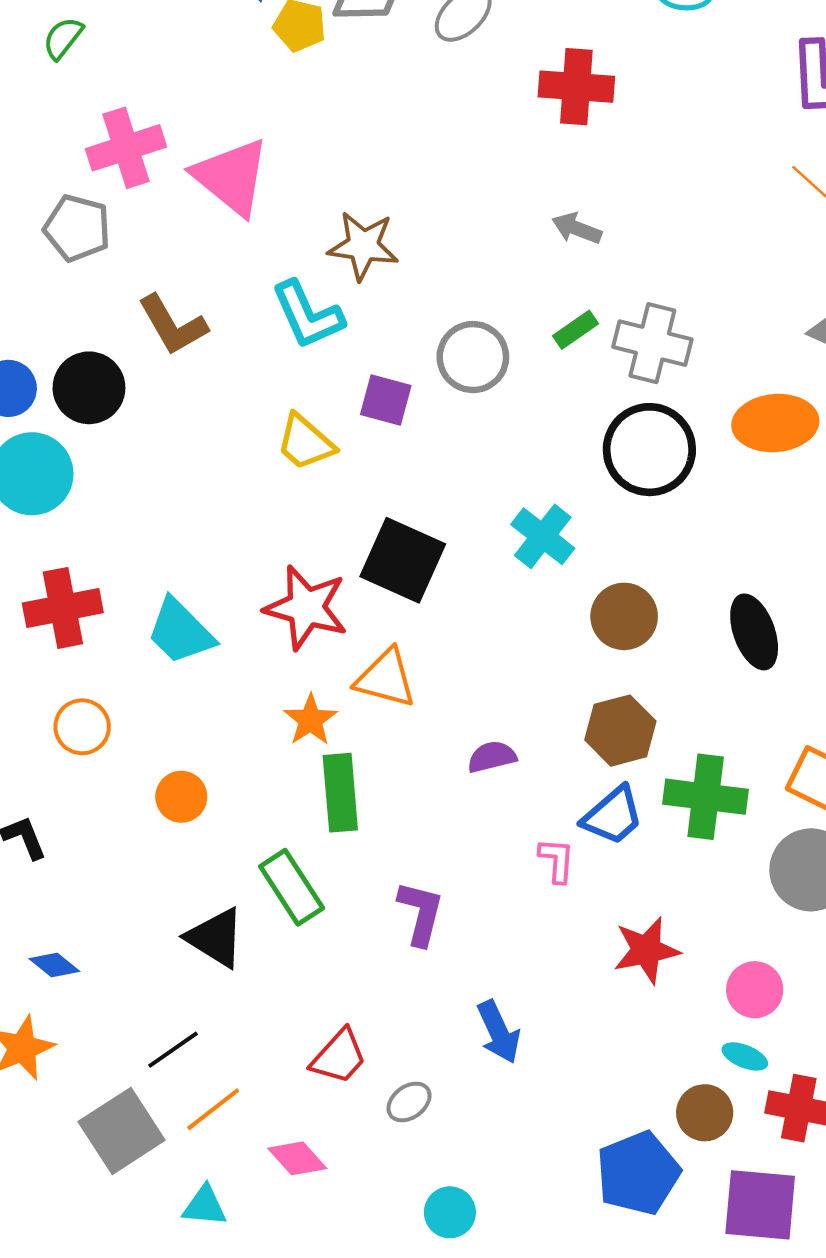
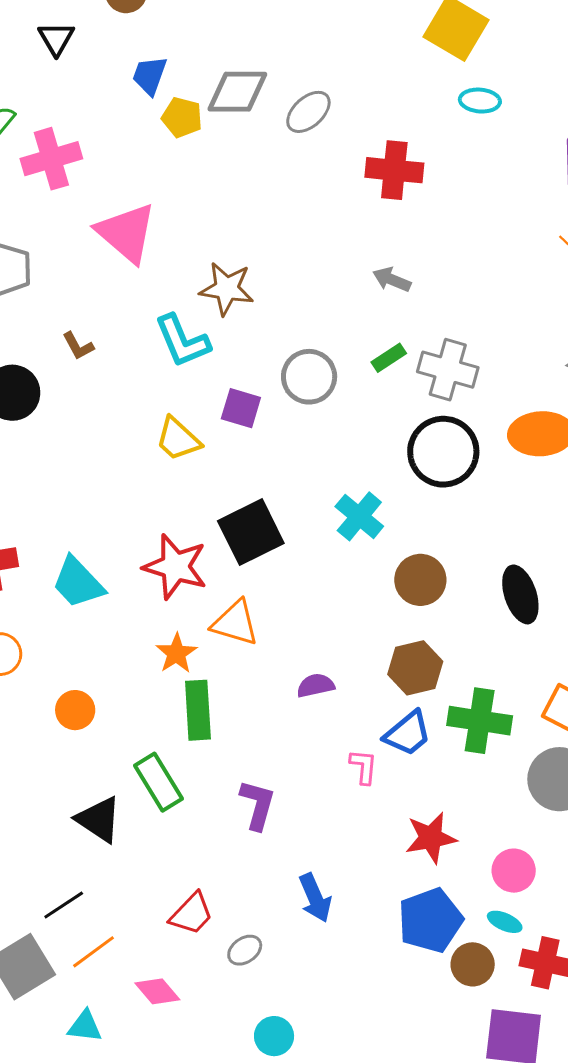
pink cross: (126, 148) -> (51, 159), moved
brown L-shape: (173, 325) -> (78, 346), size x0.6
black square: (403, 560) -> (251, 532), turned 38
blue pentagon: (638, 1173) -> (430, 920), moved

